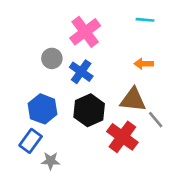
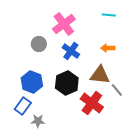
blue cross: (81, 72) -> (71, 51), moved

